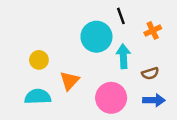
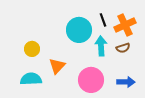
black line: (121, 16) -> (103, 20), moved
orange cross: (153, 31) -> (125, 25), size x1.5
brown semicircle: (150, 73) -> (123, 48), moved

